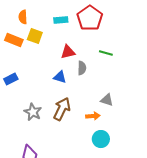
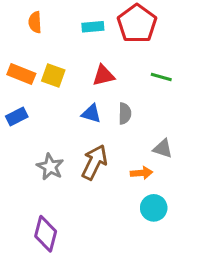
yellow square: (35, 36) -> (53, 75), moved
orange rectangle: (14, 40) -> (21, 74), moved
gray semicircle: (82, 68) -> (125, 114), moved

